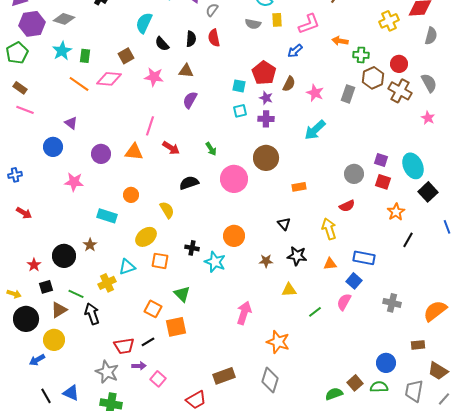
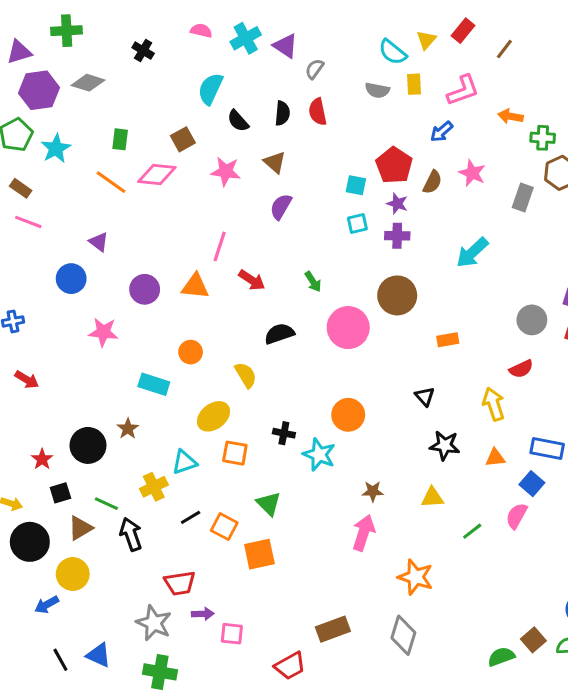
cyan star: (62, 51) -> (56, 148), moved
brown triangle: (186, 71) -> (275, 162), turned 35
pink star: (315, 93) -> (472, 173), moved
brown star: (266, 261) -> (373, 491), moved
black line: (148, 342) -> (191, 517), moved
pink square: (158, 379) -> (232, 634), turned -35

